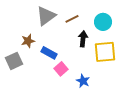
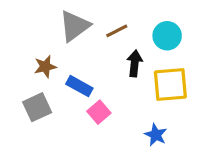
gray square: (14, 61) -> (37, 107), moved
blue star: (83, 81) -> (156, 135), moved

